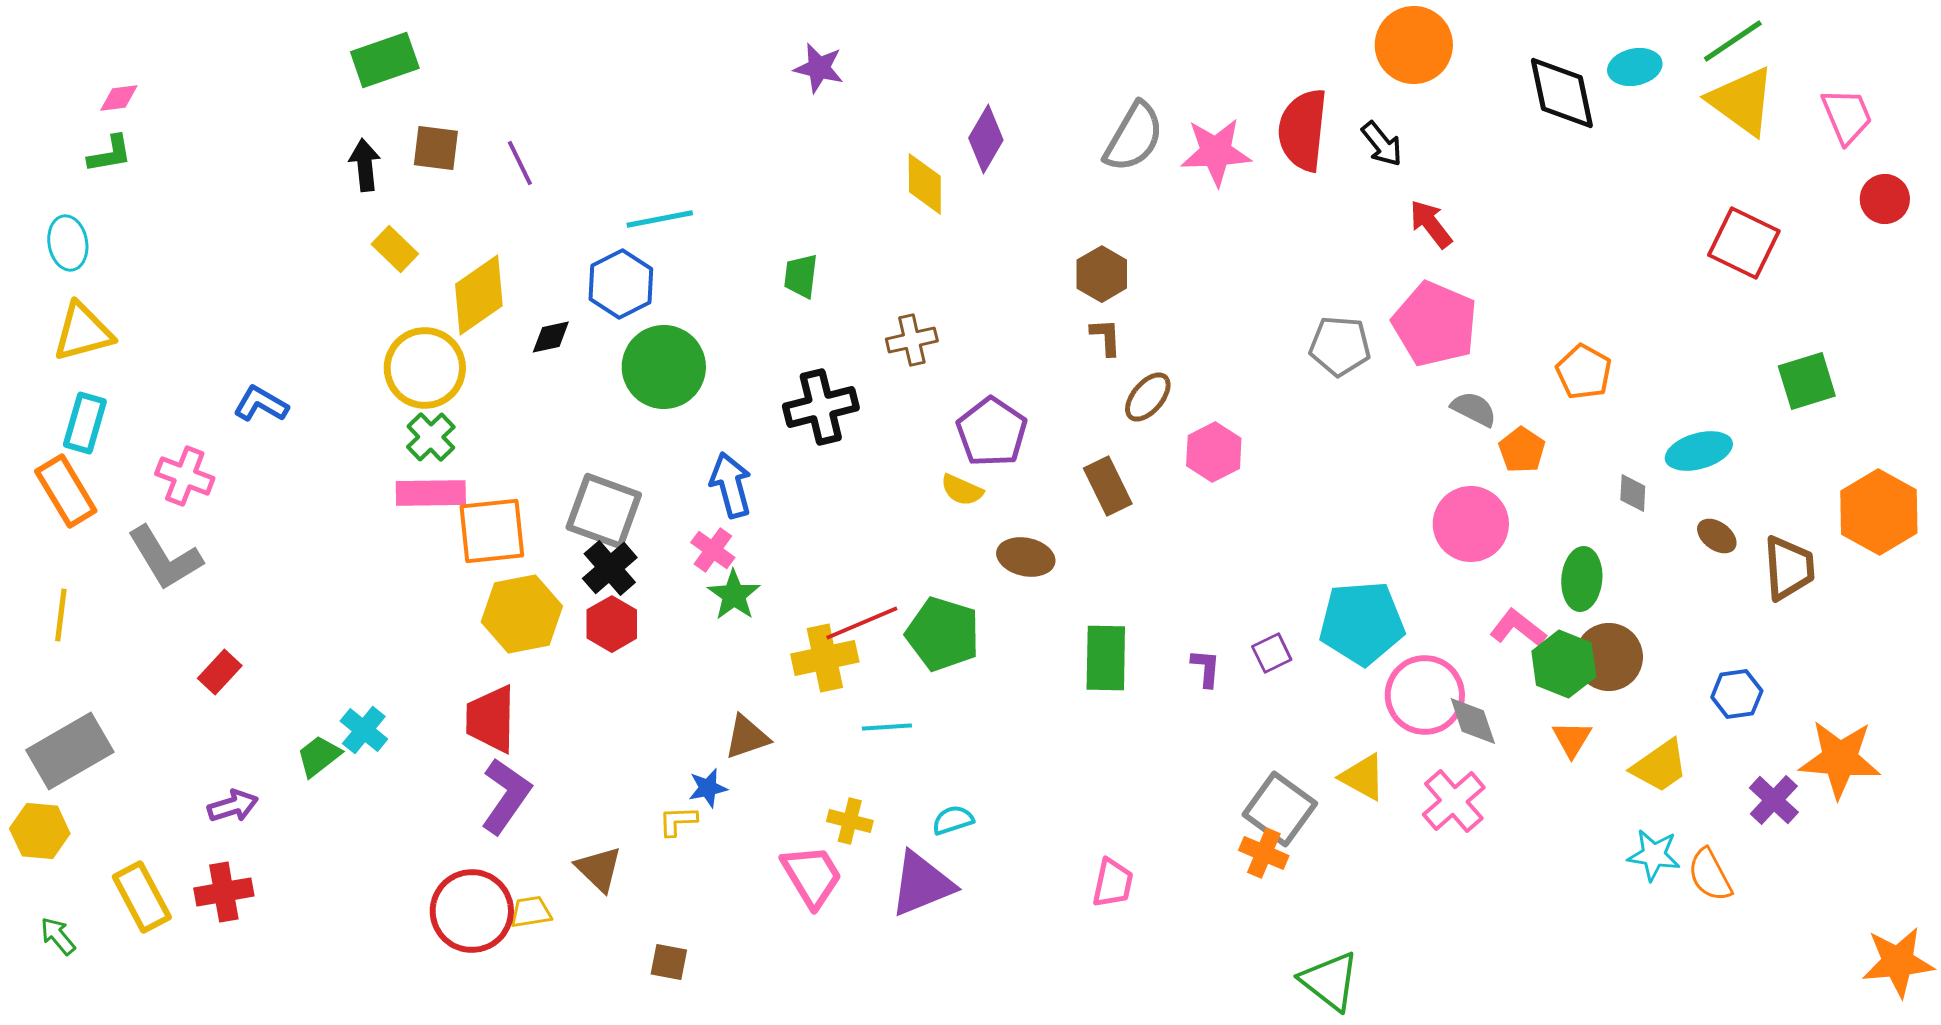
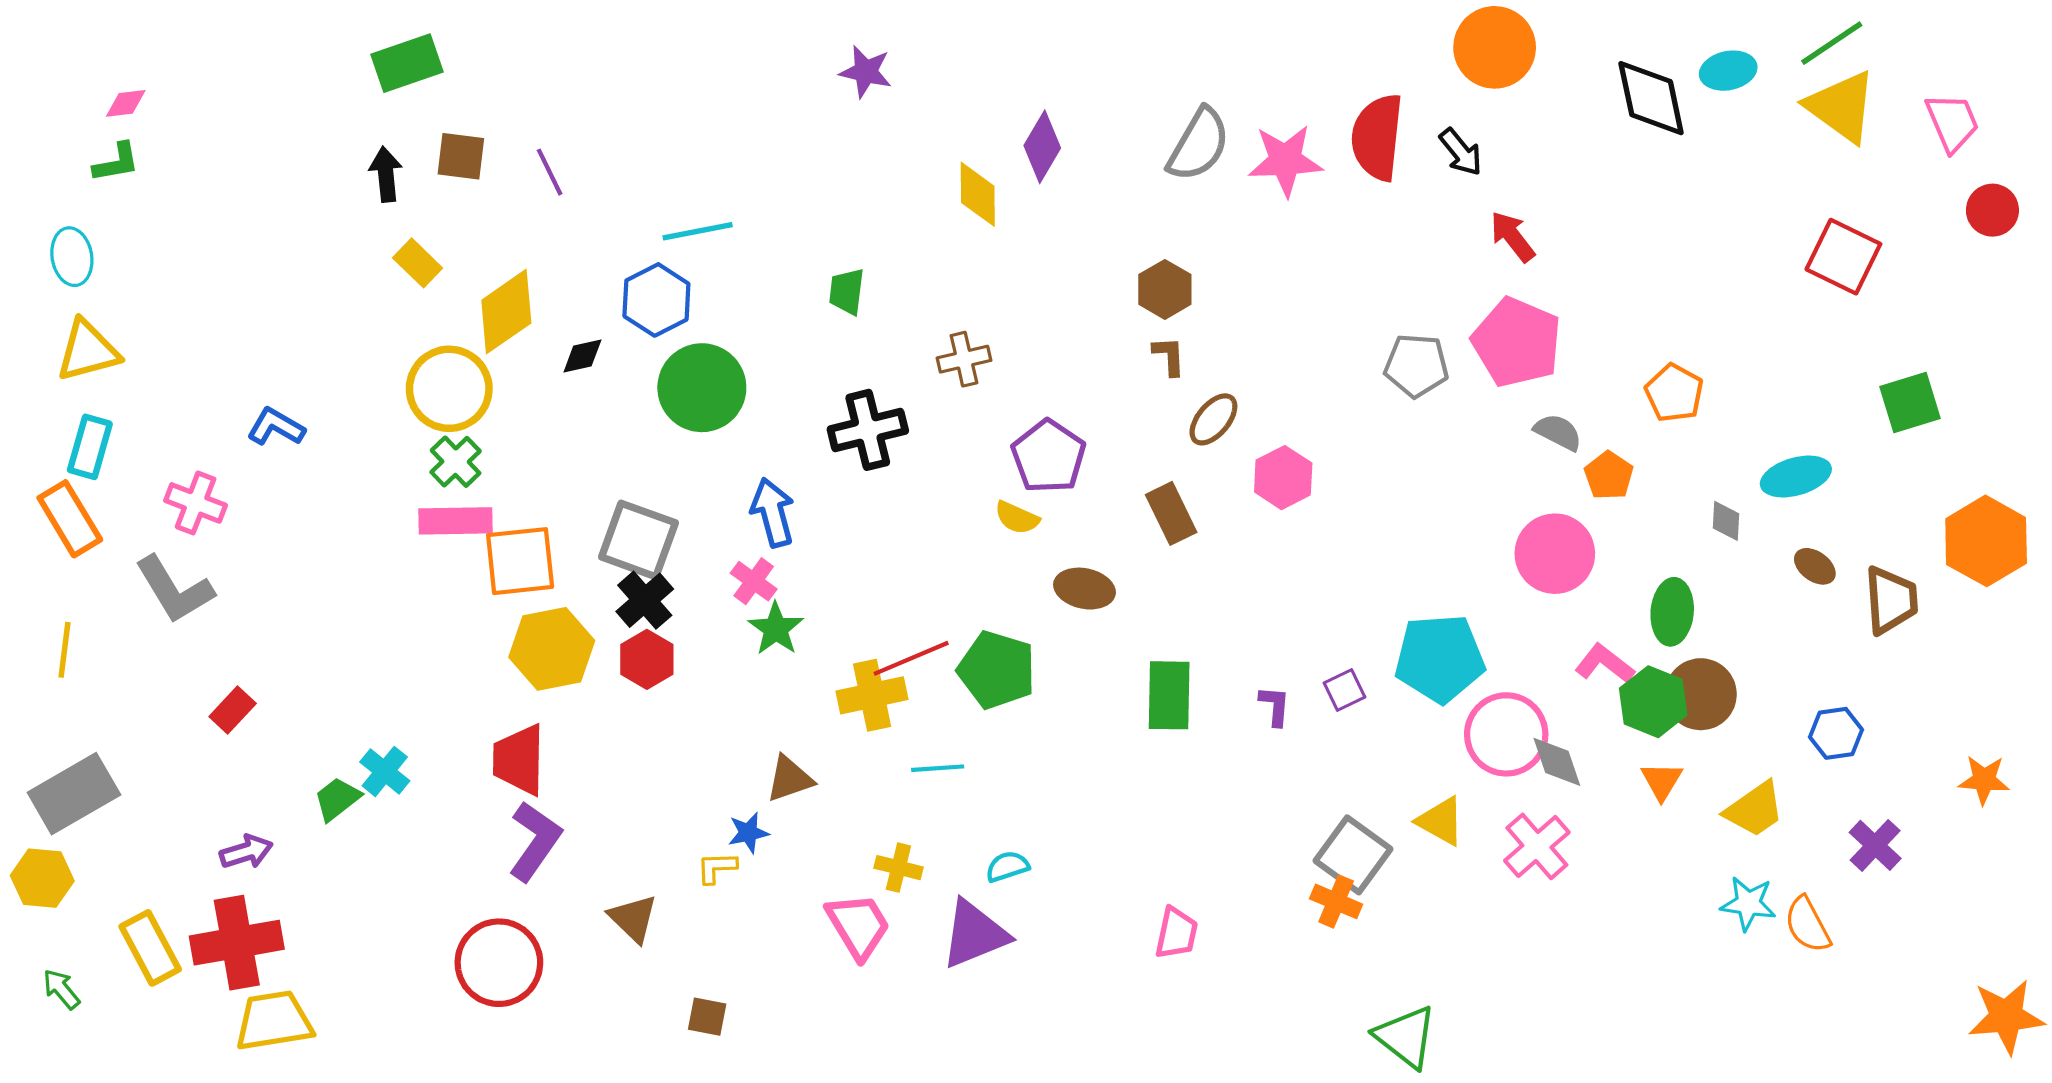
orange star: (1840, 759) -> (1984, 780), moved, size x0.6
red cross: (224, 892) -> (237, 943), size x1.5
yellow trapezoid: (531, 912) -> (274, 1021), moved, size x1.8

